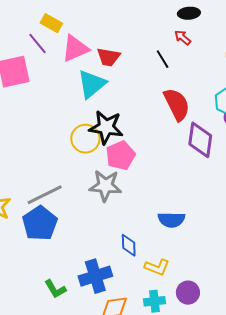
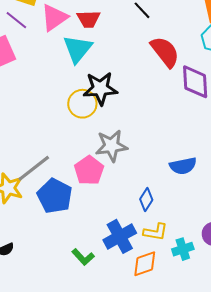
pink pentagon: (121, 155) -> (89, 170), moved
gray line: (45, 195) -> (34, 168), moved
blue diamond: (129, 245) -> (146, 200), turned 45
yellow L-shape: (157, 267) -> (156, 232), moved

